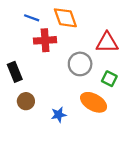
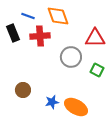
black rectangle: (15, 72) -> (13, 33), moved
orange ellipse: (94, 102) -> (76, 107), moved

